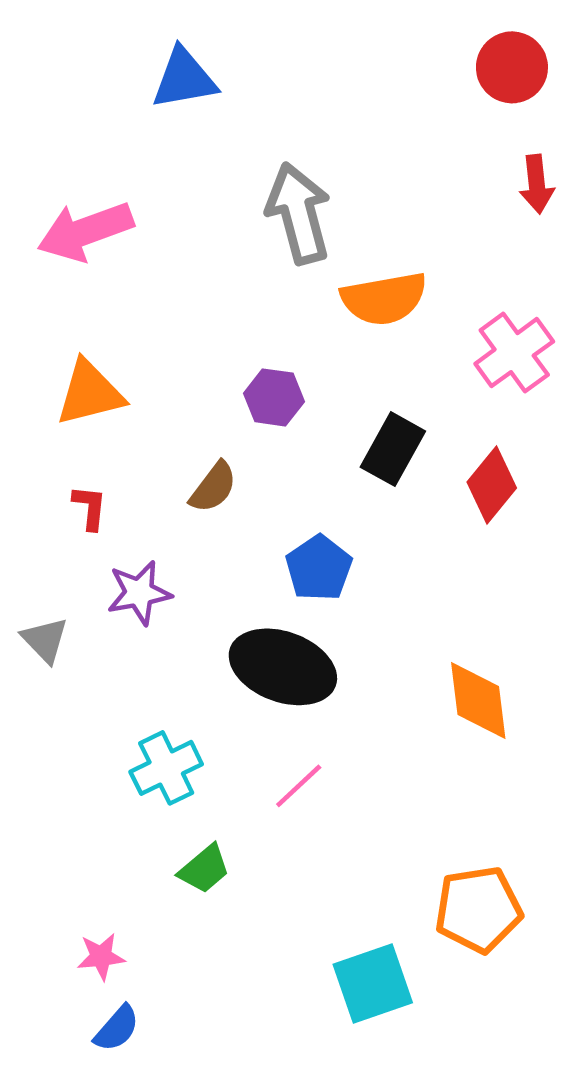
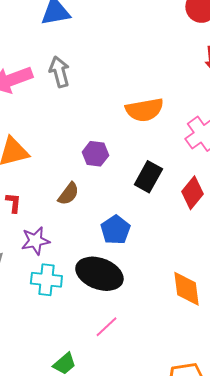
gray arrow: (299, 213) -> (59, 72), moved, size x0.7
cyan cross: (166, 768) -> (46, 280), moved, turned 32

